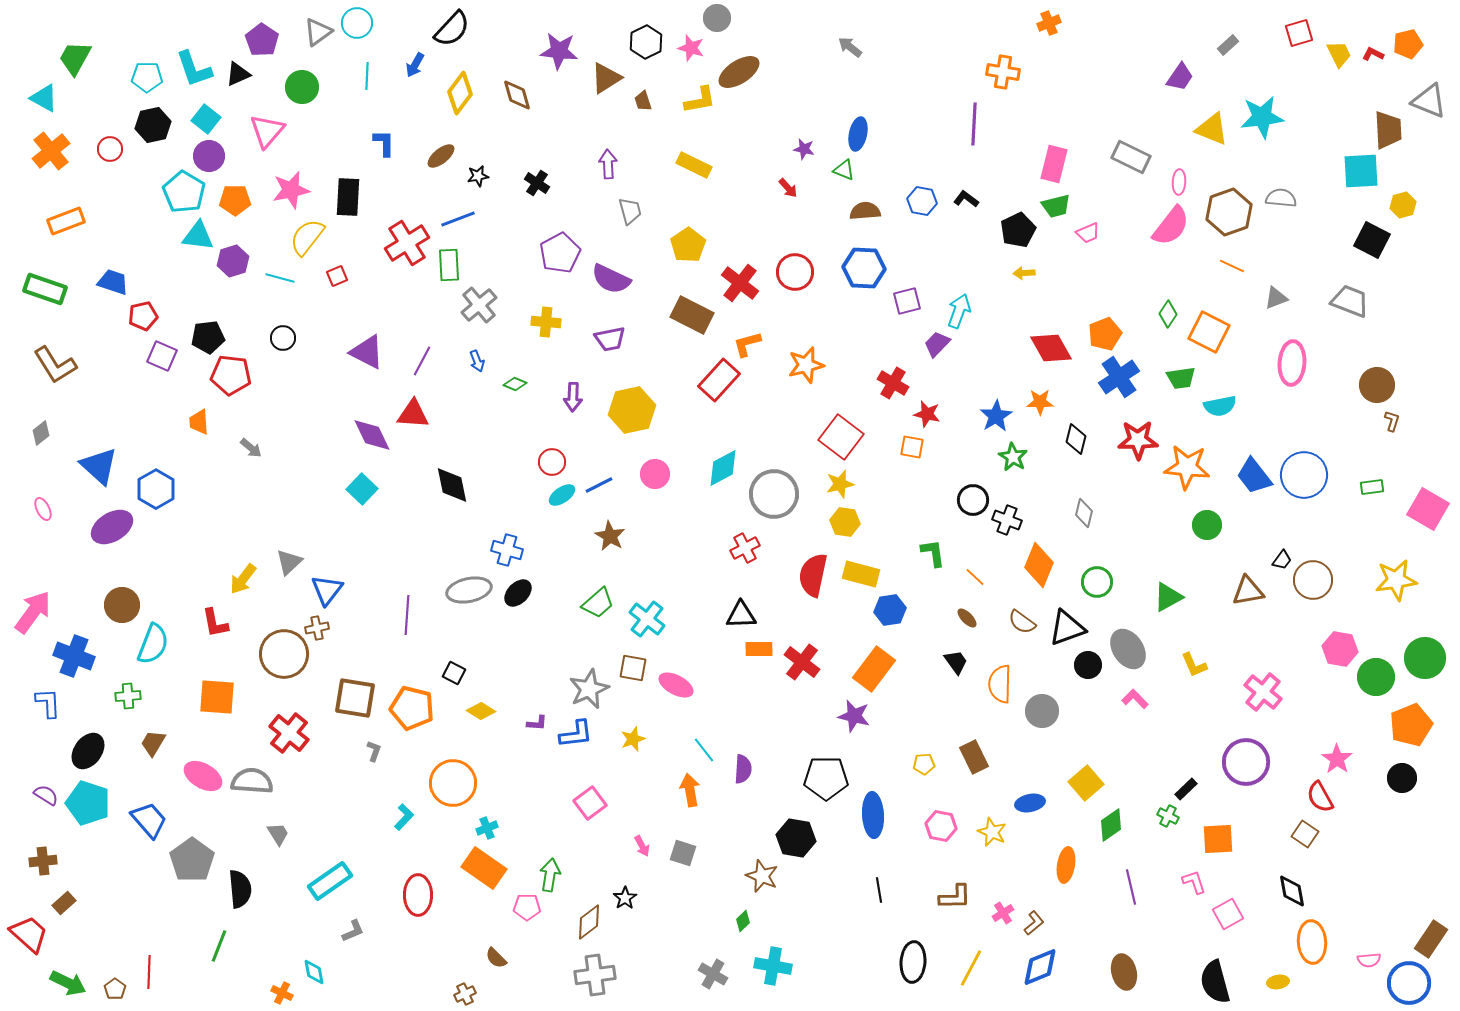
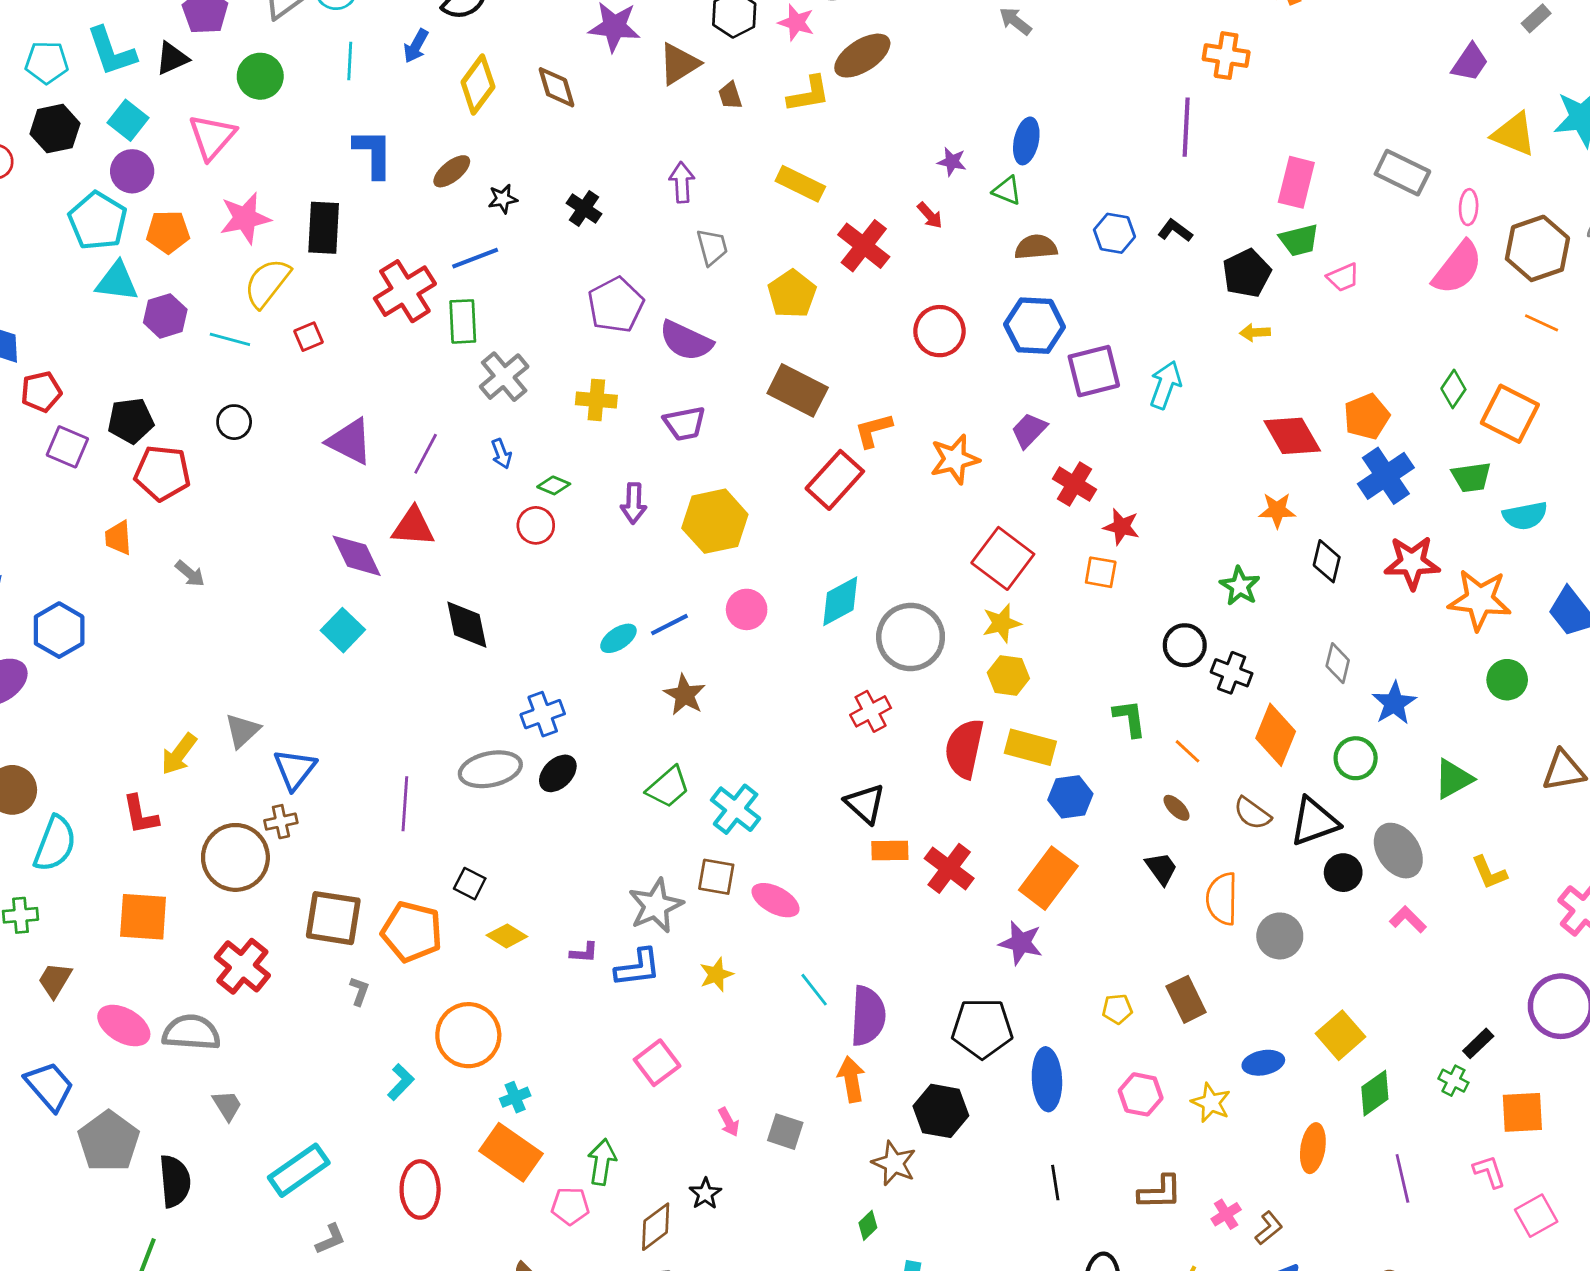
blue L-shape: (384, 143) -> (373, 153), size x1.4
red cross: (740, 283) -> (864, 246), moved
purple square: (907, 301) -> (1094, 371), size x1.4
purple trapezoid: (937, 344) -> (1029, 430), moved
blue star: (996, 416) -> (1394, 703), moved
red circle: (552, 462) -> (536, 525), moved
blue cross: (507, 550) -> (543, 714), turned -36
black triangle: (741, 615) -> (865, 804), turned 44
purple semicircle: (743, 769) -> (868, 1016), size x1.5
orange arrow: (690, 790) -> (851, 1079), moved

